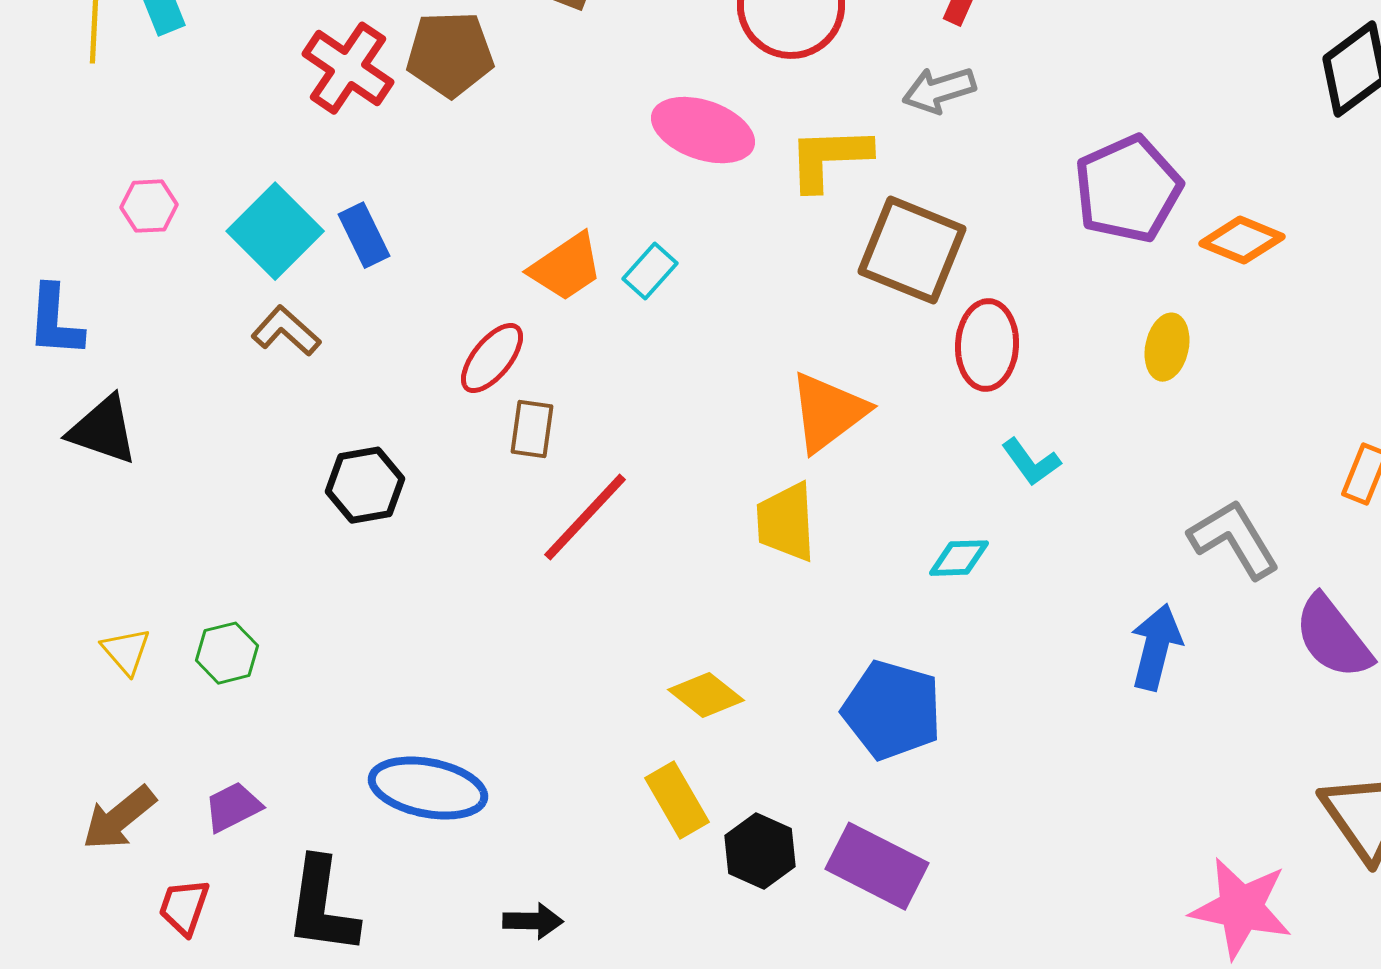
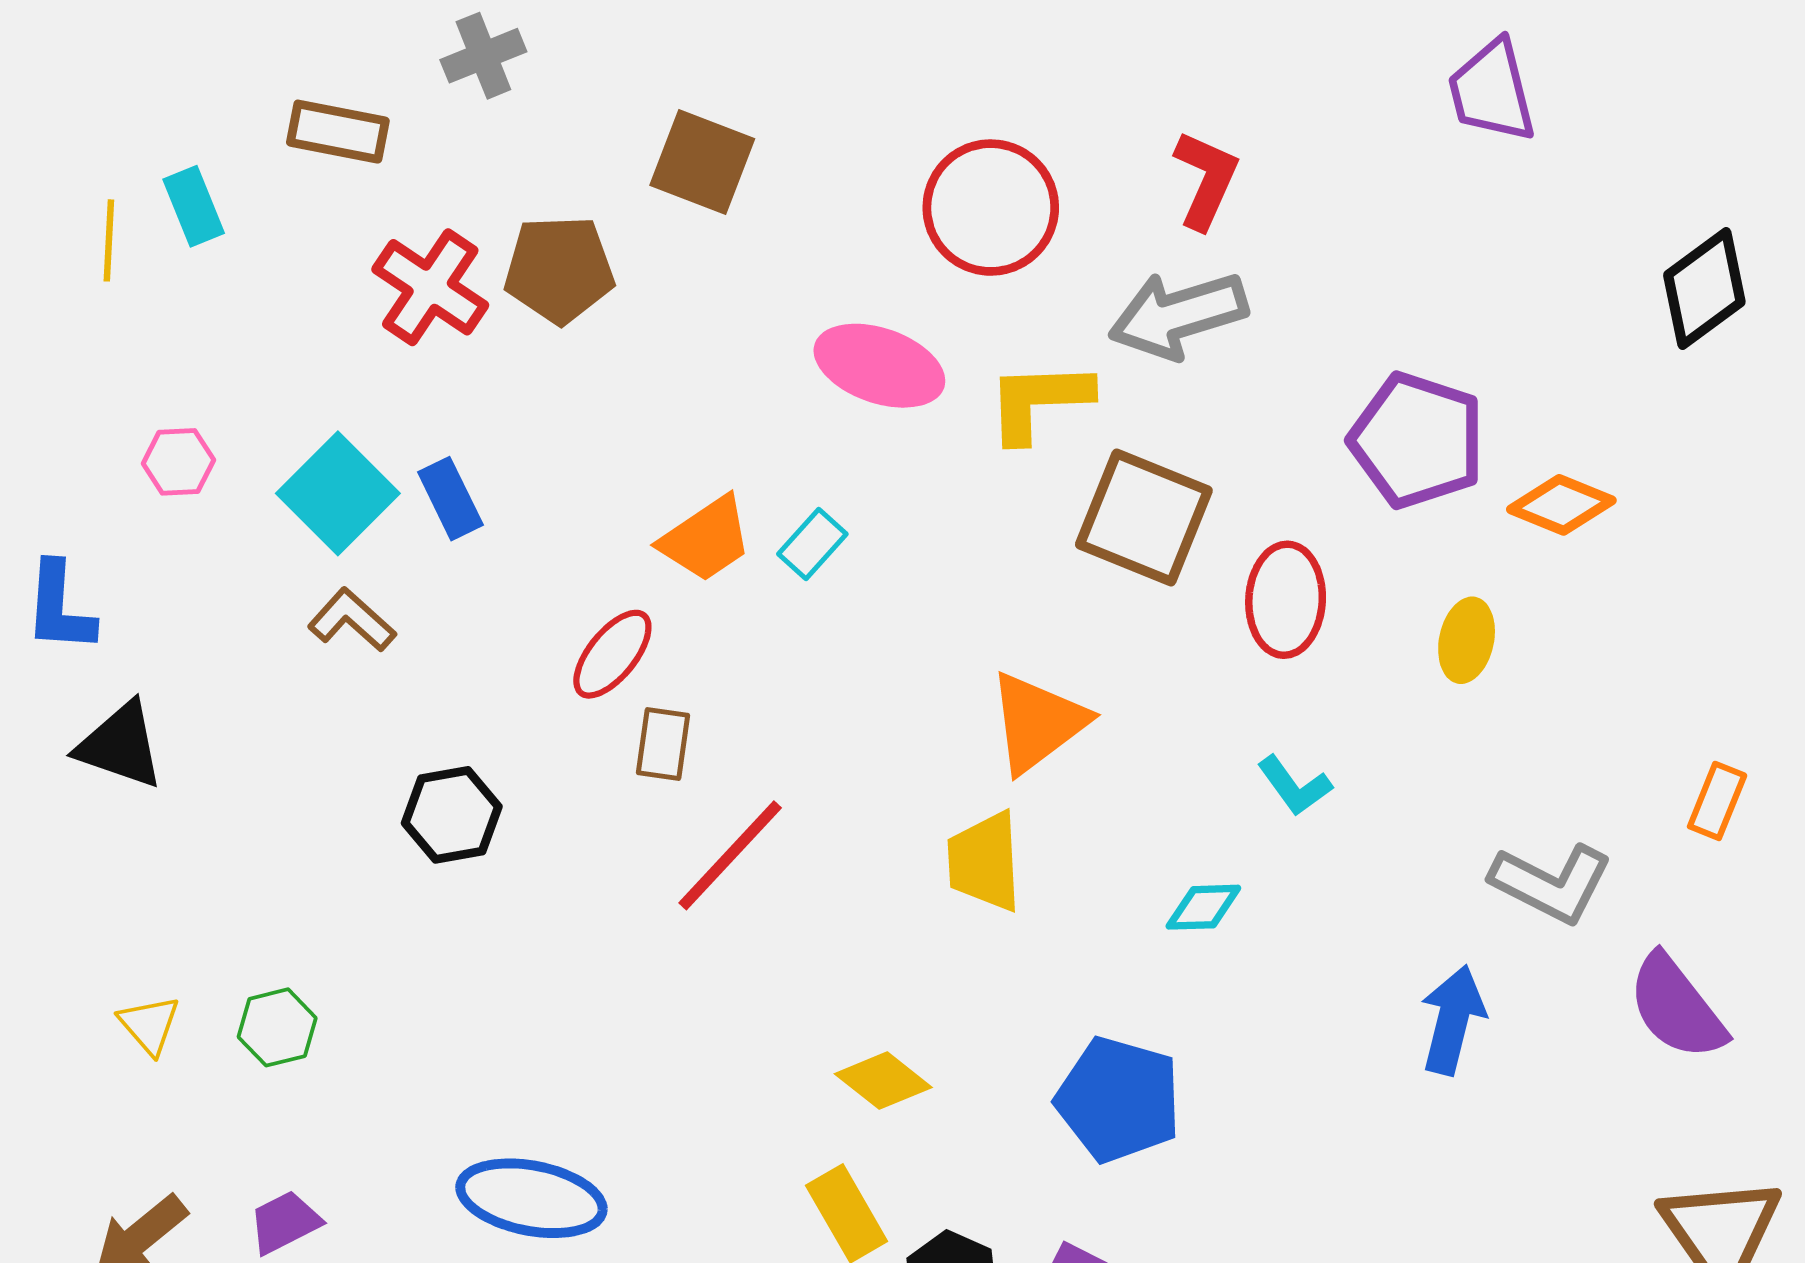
gray arrow: (939, 90) -> (1178, 315), size x1.5
purple pentagon: (1128, 189) -> (1417, 440), turned -30
red ellipse: (987, 345) -> (1286, 600), moved
gray L-shape: (1234, 539) -> (1551, 883), turned 148

